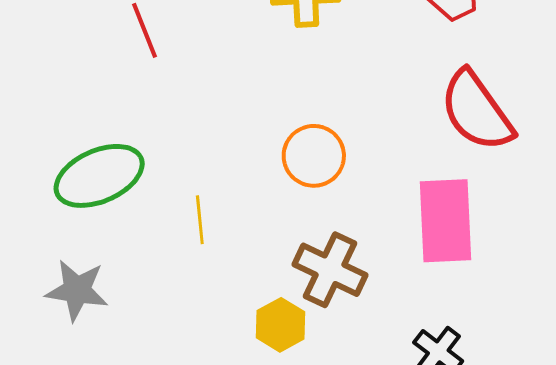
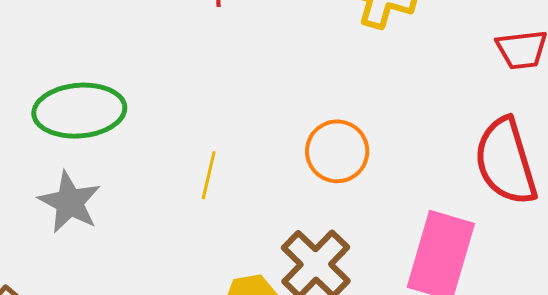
green ellipse: (99, 176) -> (79, 111), moved

